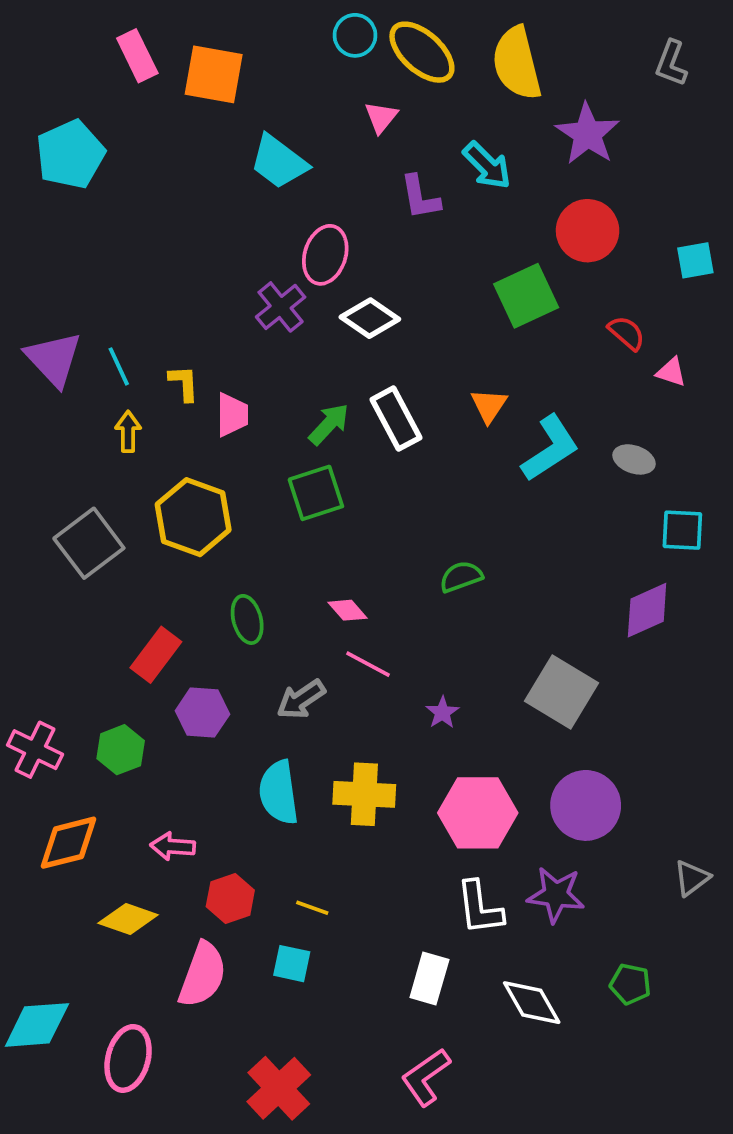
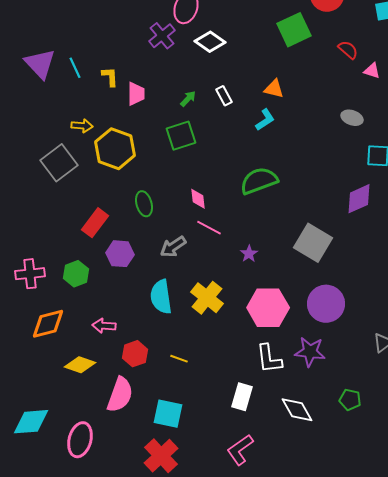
orange triangle: (489, 406) -> (274, 89), turned -50
white rectangle: (396, 419) -> (224, 96), size x0.6
green arrow: (329, 424) -> (188, 99), size x0.7
yellow arrow: (128, 432) -> (82, 126), moved, turned 95
cyan L-shape: (550, 448) -> (265, 120), moved, size x0.6
green semicircle: (461, 577) -> (259, 181), size x1.6
pink diamond: (348, 610) -> (198, 199), turned 35
pink cross: (35, 750) -> (30, 274), turned -32
yellow cross: (364, 794) -> (207, 298), turned 36
cyan square: (292, 964) -> (168, 414), moved, size x1.4

